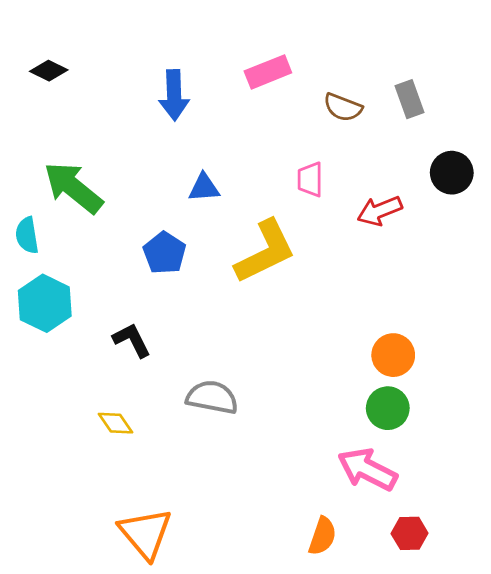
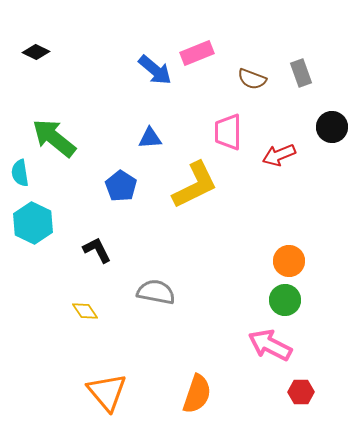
blue arrow: (174, 95) -> (155, 70), moved, turned -48
pink trapezoid: (310, 179) -> (228, 132), size x1.4
orange semicircle: (322, 536) -> (197, 394), moved, size x1.4

